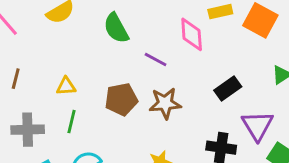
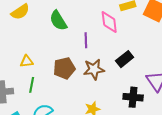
purple line: (156, 59) -> (86, 40), turned 63
black rectangle: (228, 89) -> (125, 59), moved

